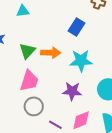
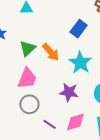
orange arrow: (51, 53) -> (51, 52), turned 42
cyan star: (81, 61) -> (80, 63), turned 30

